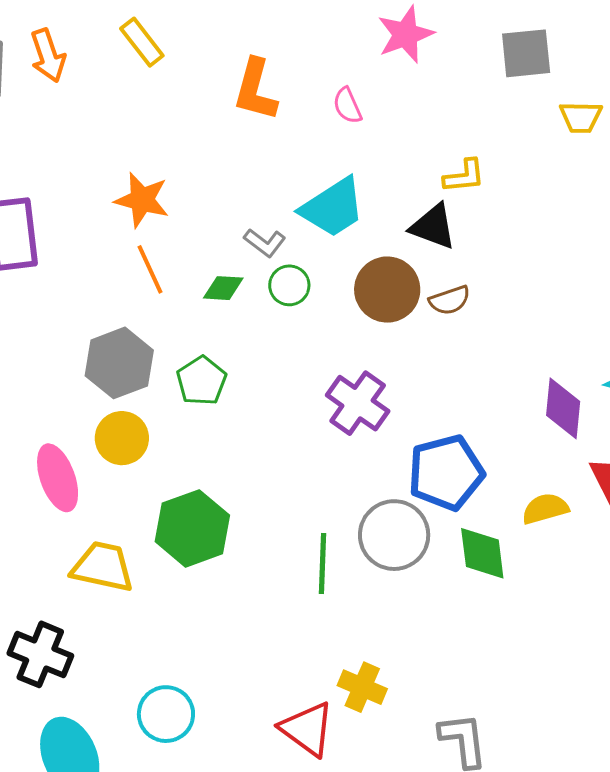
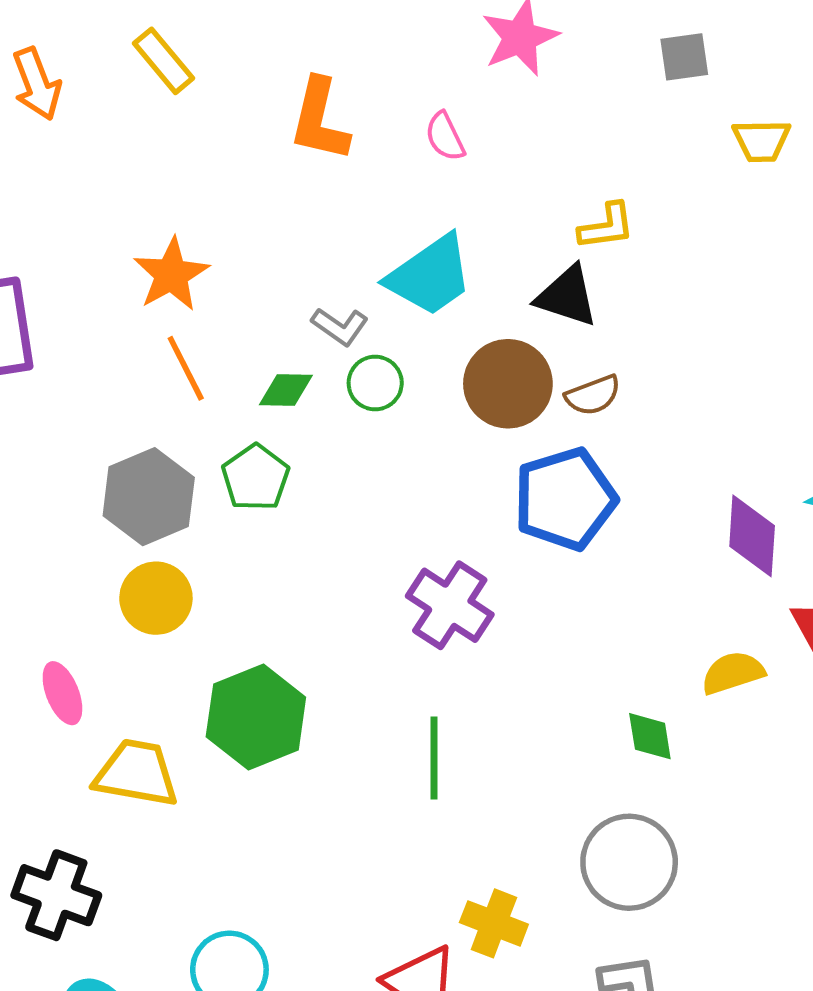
gray square: (526, 53) -> (684, 57), size x0.7
orange star: (142, 200) -> (171, 274), turned 30
green pentagon: (201, 381) -> (256, 478), moved
purple cross: (358, 403) -> (450, 605), moved
blue pentagon: (446, 473) -> (565, 499), moved
pink ellipse: (58, 478) -> (62, 693), moved, size x0.7
gray circle: (394, 535) -> (629, 862), moved
green diamond: (482, 553) -> (650, 736), size x0.7

